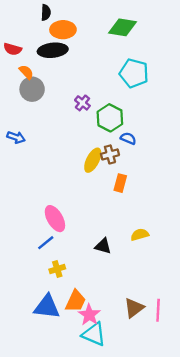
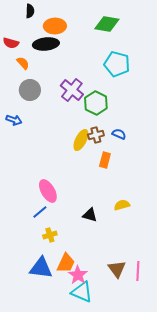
black semicircle: (46, 12) -> (30, 11), moved
gray circle: (32, 89) -> (30, 90), moved
purple cross: (82, 103) -> (72, 90), size x1.6
blue semicircle: (128, 138) -> (119, 134), moved
brown triangle: (134, 308) -> (117, 269), turned -30

